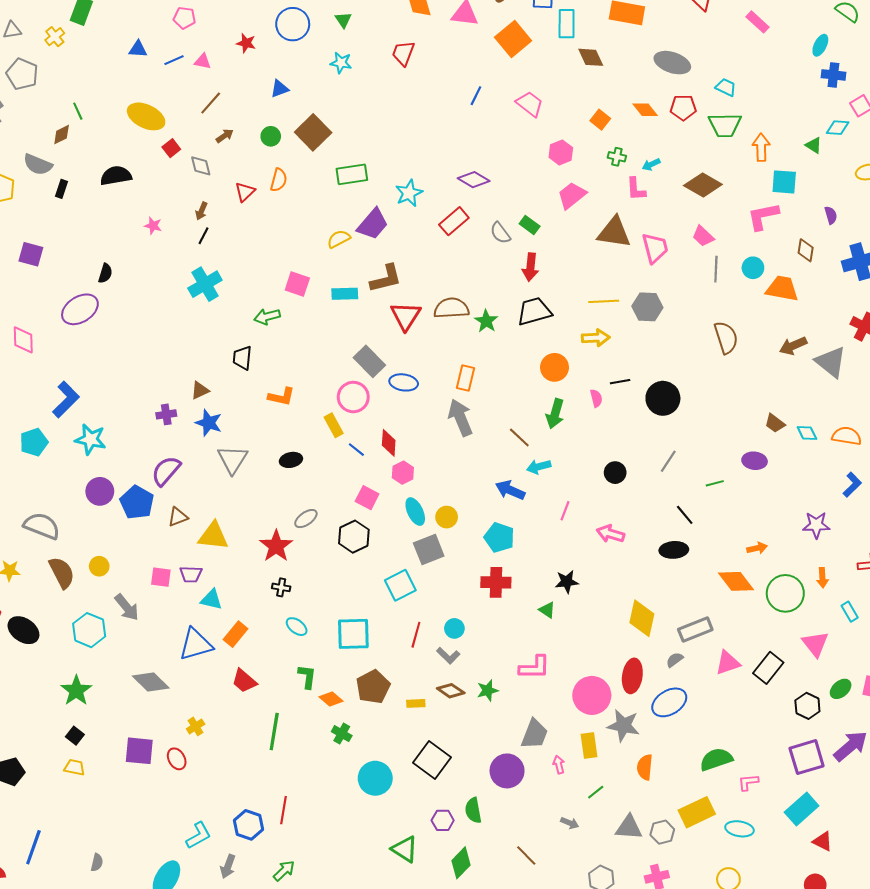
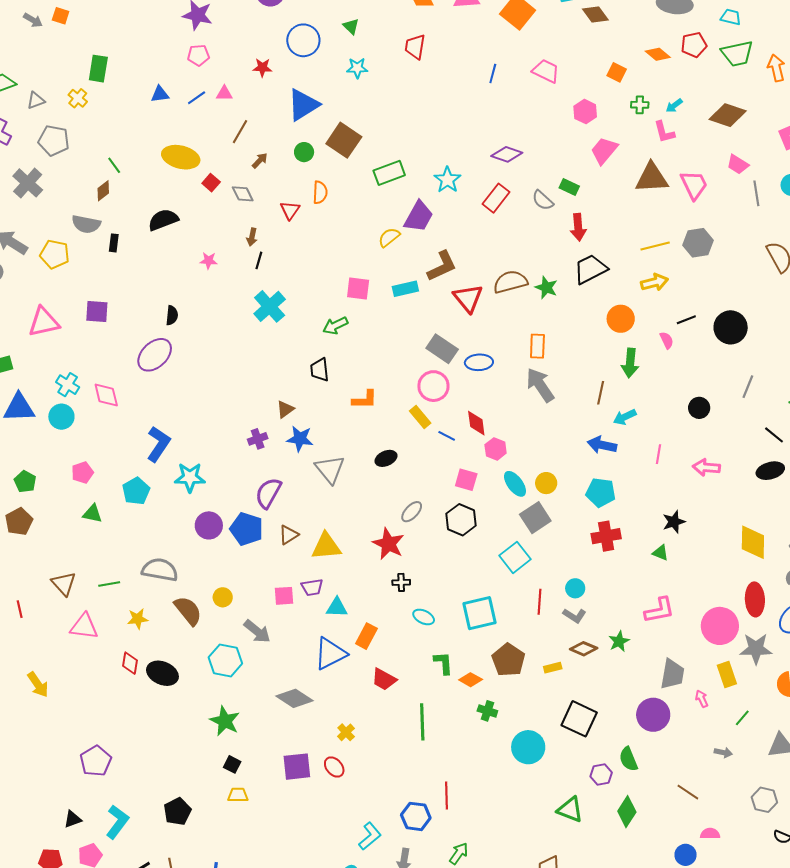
blue triangle: (280, 89) -> (303, 105), size x1.8
brown line: (519, 438) -> (601, 393), turned 70

